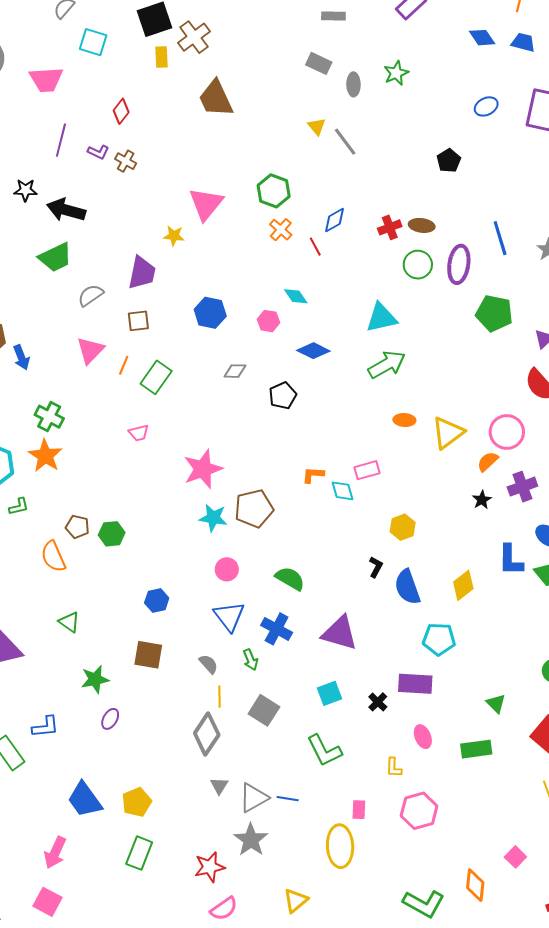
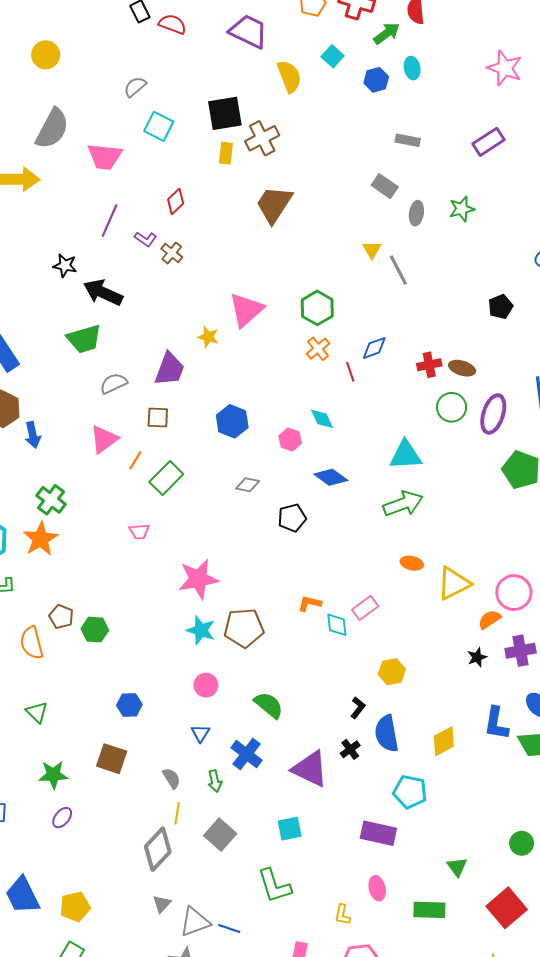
brown trapezoid: (216, 98) -> (274, 204), turned 48
pink rectangle: (367, 470) -> (365, 608), turned -30
blue triangle: (229, 616) -> (200, 733), size x0.6
black cross: (378, 702) -> (350, 749), moved

